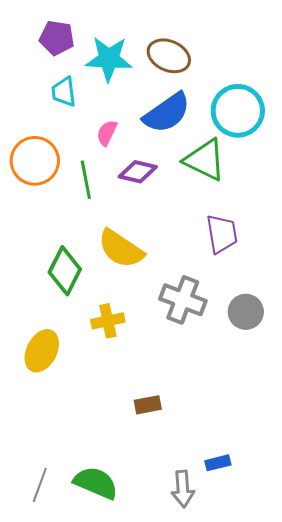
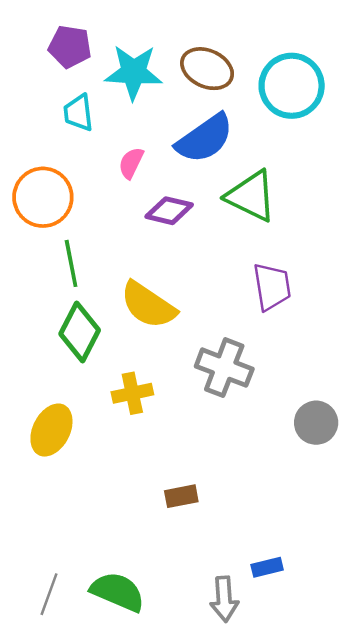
cyan circle: (238, 111) -> (292, 86), moved
green line: (86, 180) -> (71, 263), moved
gray circle: (246, 312) -> (316, 423), moved

